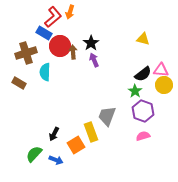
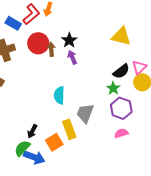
blue rectangle: (44, 33) -> (13, 23), moved
yellow triangle: (143, 39) -> (121, 36), size x1.5
pink triangle: (161, 70) -> (139, 67), turned -49
cyan semicircle: (45, 72) -> (59, 95), moved
green semicircle: (34, 154) -> (22, 148), moved
blue arrow: (56, 160) -> (34, 157), size x1.5

